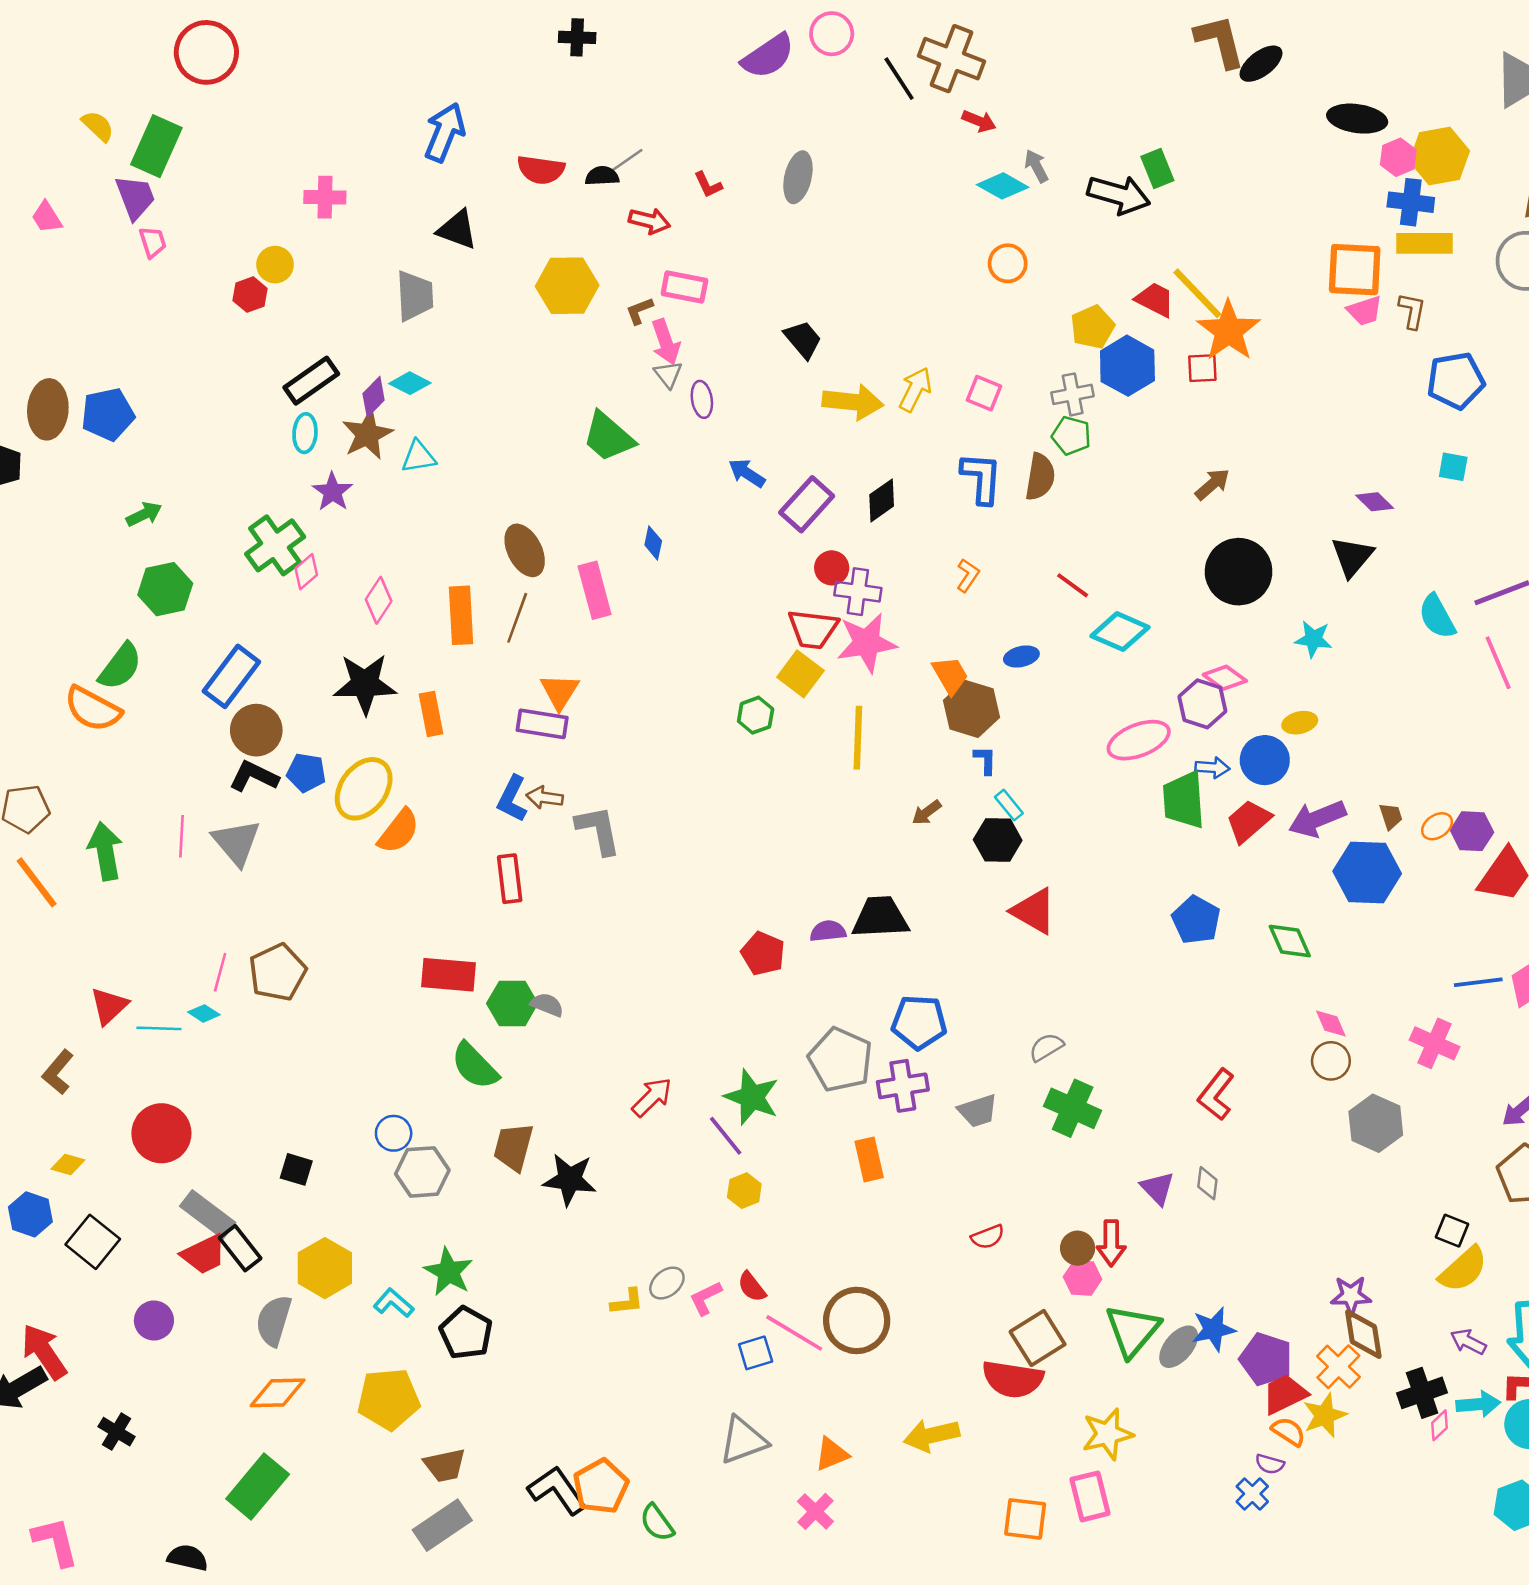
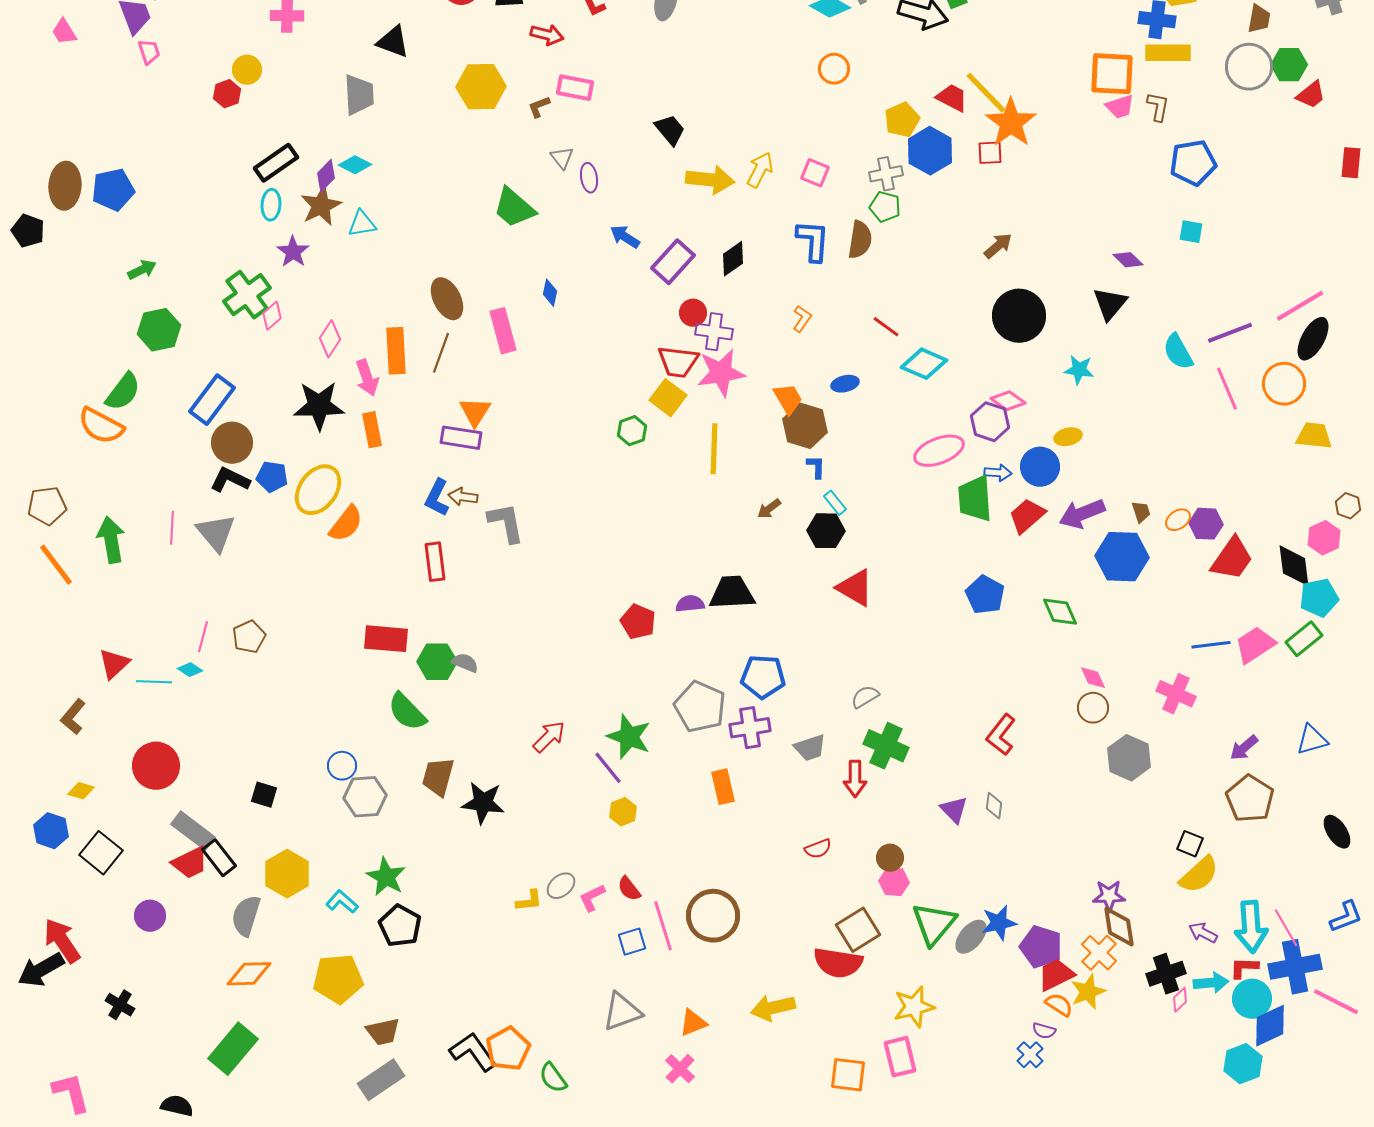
pink arrow: (666, 342) -> (367, 378), moved
brown pentagon: (278, 972) -> (249, 637), size x0.7
red arrow: (1111, 1243) -> (855, 779), moved
pink line: (794, 1333) -> (663, 926), turned 42

